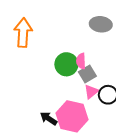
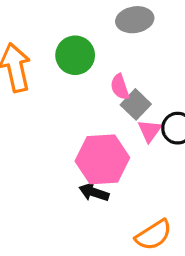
green circle: (66, 64) -> (75, 55), moved
pink hexagon: (72, 116) -> (102, 159), moved

